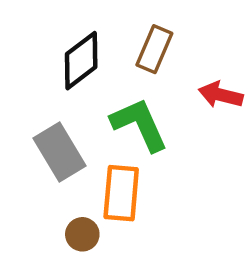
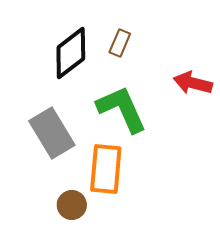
brown rectangle: (154, 49) -> (120, 43), moved, size x0.7

